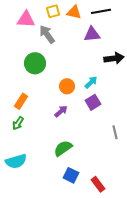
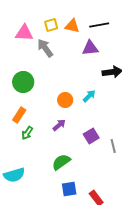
green circle: (35, 63) -> (23, 82), moved
purple square: (93, 102) -> (91, 136), moved
green arrow: (18, 123) -> (27, 133), moved
blue square: (71, 175) -> (69, 189), turned -35

